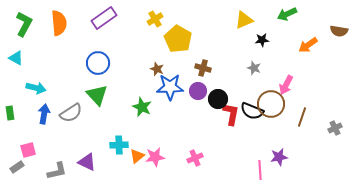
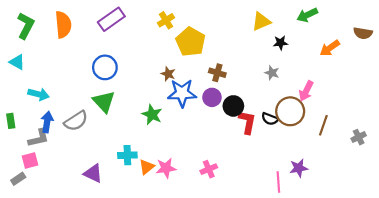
black semicircle: (252, 111) -> (270, 119), size x0.7
gray L-shape: (57, 171) -> (39, 138), moved

